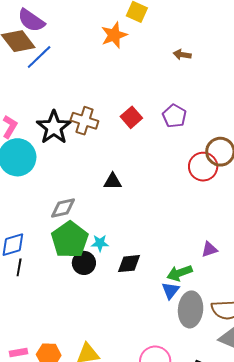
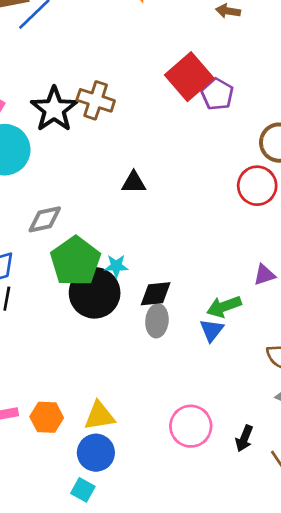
red square: (131, 117) -> (189, 77), moved, size x1.6
red circle: (203, 167) -> (257, 186), moved
gray diamond: (63, 208) -> (45, 219), moved
black circle: (84, 263) -> (95, 293), size x1.6
gray ellipse: (191, 309) -> (157, 321), moved, size x0.7

